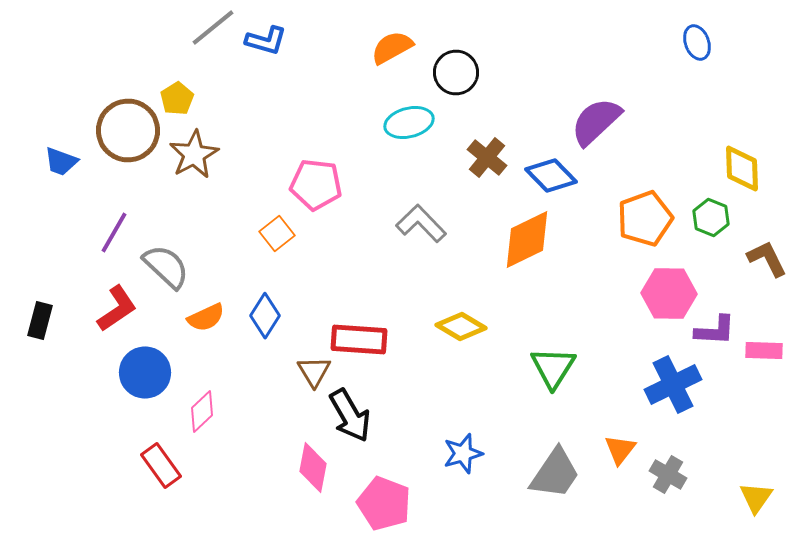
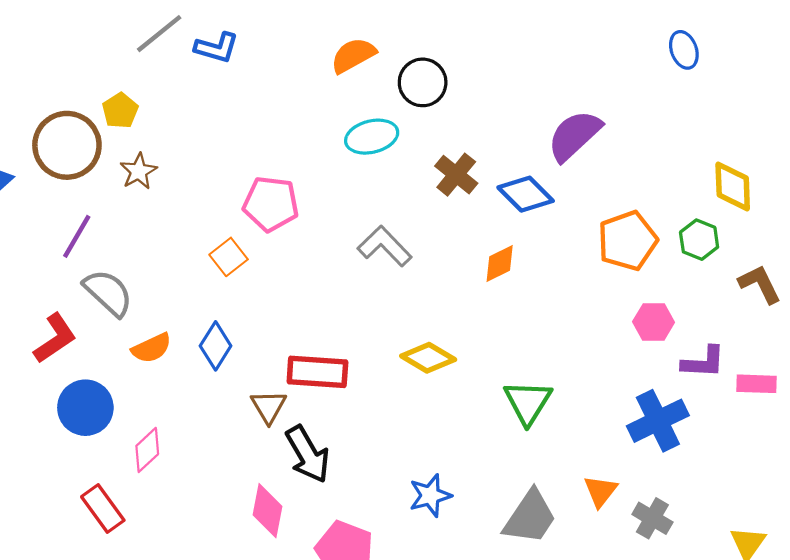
brown star: (194, 154) -> (139, 171), size x0.7
purple line: (114, 232) -> (77, 236), moved
orange diamond: (527, 240) -> (500, 263), size x0.6
pink hexagon: (669, 294) -> (654, 322), size x0.7

